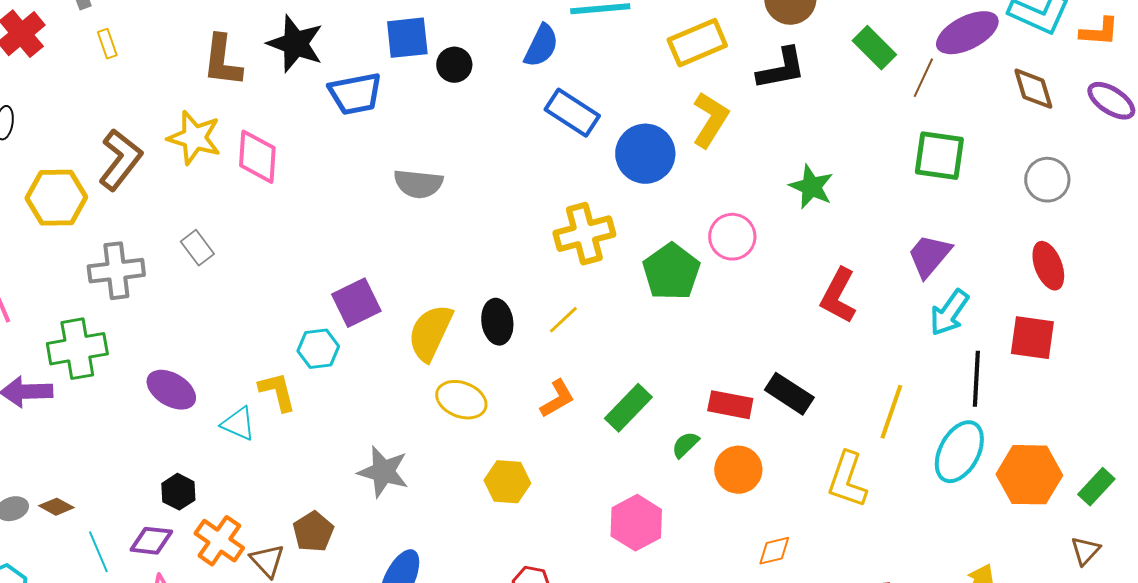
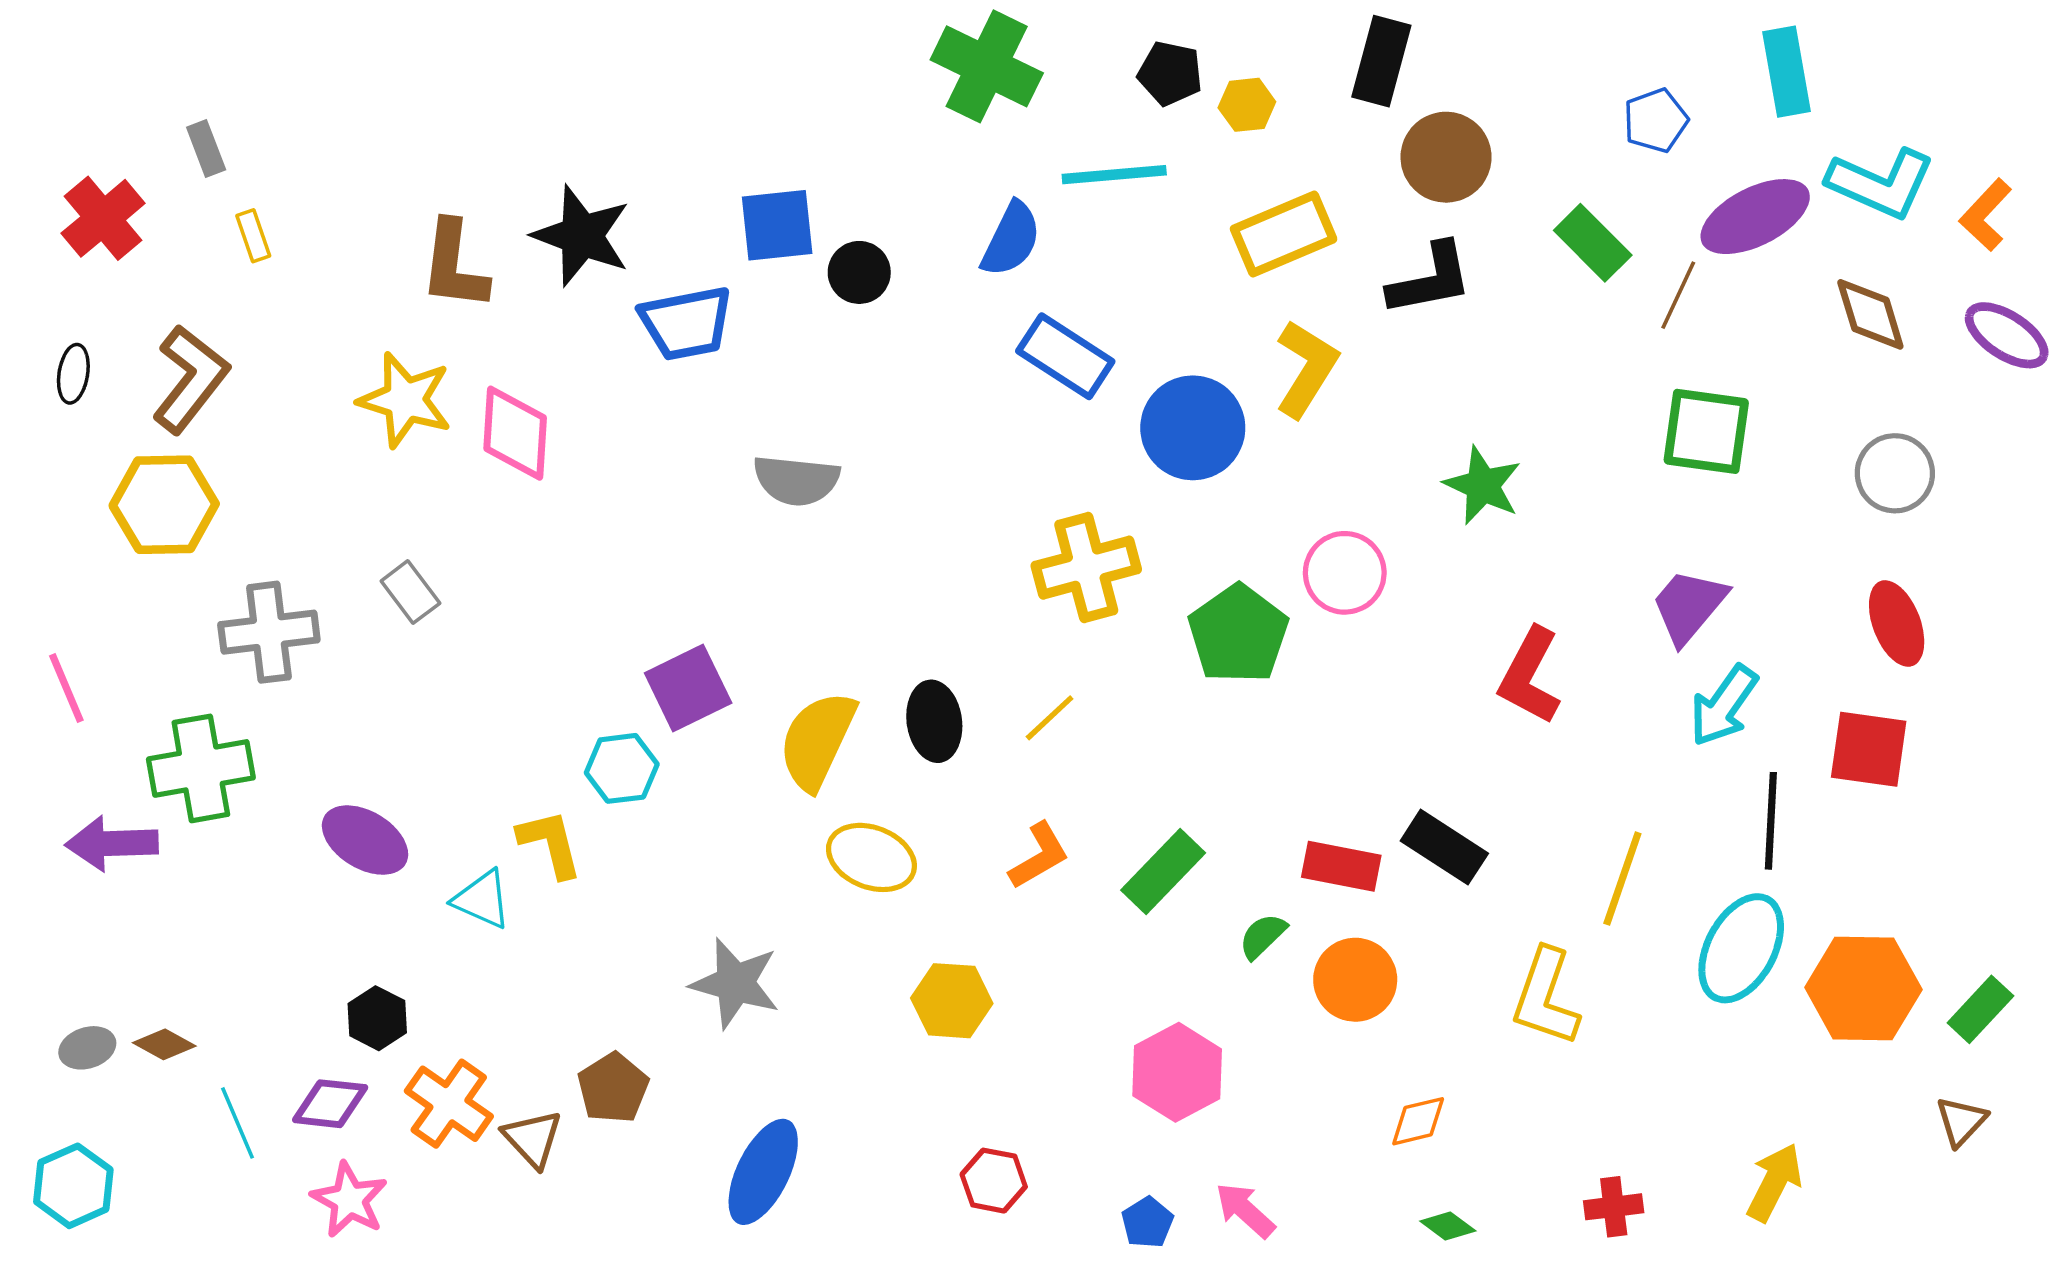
orange L-shape: (1099, 32) -> (1986, 215), turned 129
brown L-shape: (120, 160) -> (190, 379), moved

